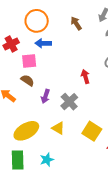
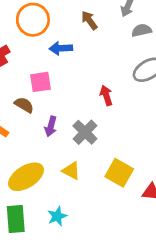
blue arrow: (43, 43) -> (61, 48), moved
pink square: (29, 61) -> (40, 82), moved

